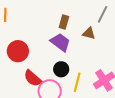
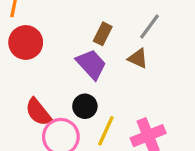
gray line: (103, 14) -> (149, 26), moved
red circle: (18, 51) -> (26, 42), moved

